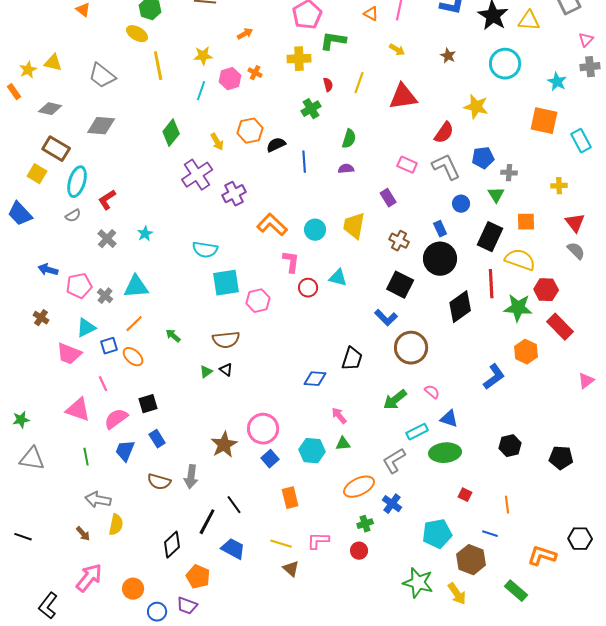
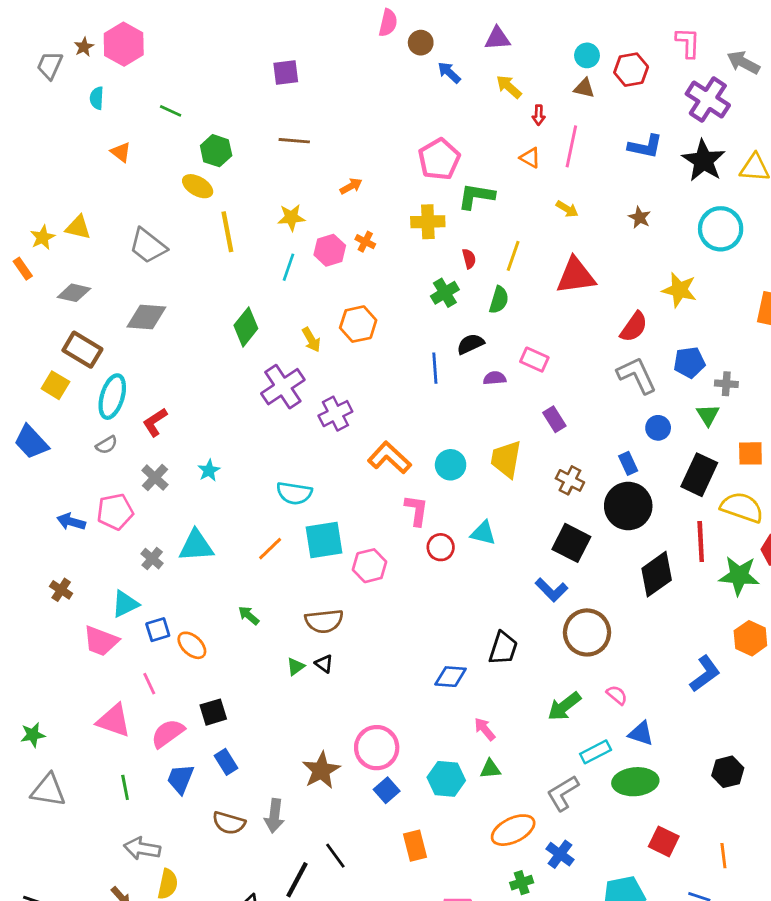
green semicircle: (349, 139) -> (499, 300), moved
black semicircle: (276, 145) -> (470, 344), moved
pink rectangle: (407, 165) -> (534, 360), moved
pink pentagon: (79, 286) -> (115, 512), moved
orange line: (134, 324) -> (270, 549), moved
red square: (465, 495) -> (664, 841), size x1.5

